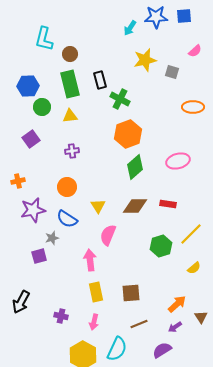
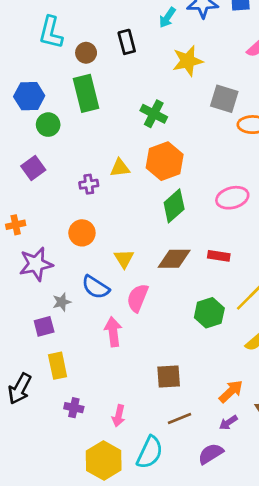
gray square: (172, 72) -> (224, 99), moved, size x1.5
black rectangle: (100, 80) -> (127, 42), moved
yellow triangle: (70, 116) -> (120, 168), moved
blue semicircle: (67, 219) -> (96, 287), moved
yellow rectangle: (96, 292) -> (58, 366), moved

